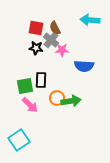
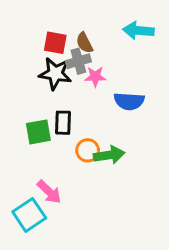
gray cross: (51, 40) -> (78, 61), turned 35
black star: (36, 48) -> (55, 74), size x1.5
pink arrow: (30, 105) -> (49, 192), moved

